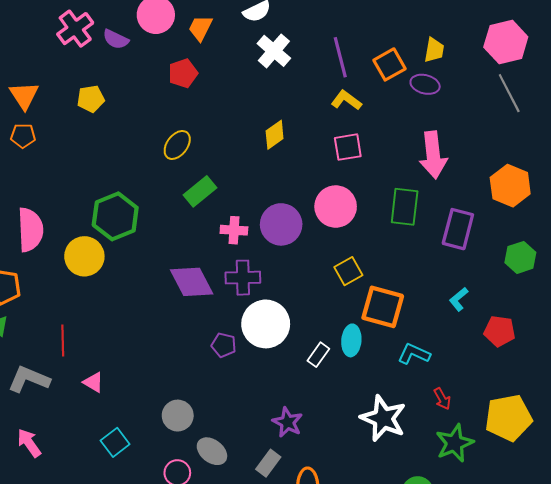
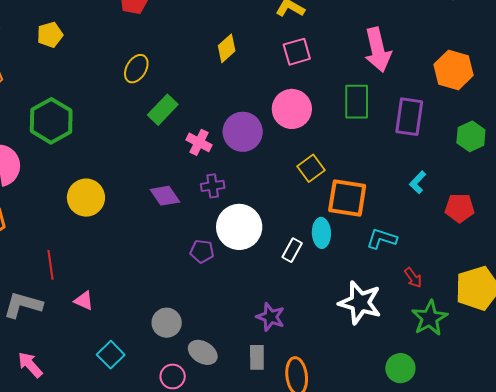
green hexagon: (115, 216) -> (51, 121), moved
pink cross: (234, 230) -> (199, 142), turned 30
yellow circle: (84, 256) -> (86, 198), moved
purple cross: (243, 278) -> (213, 186), size x0.7
purple diamond: (192, 282) -> (165, 196), size x0.7
gray rectangle: (268, 463) -> (257, 357), turned -30

